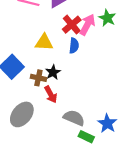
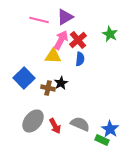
pink arrow: (87, 25) -> (61, 40), moved
red arrow: (51, 95) -> (55, 126), moved
green rectangle: (86, 137) -> (102, 140), moved

